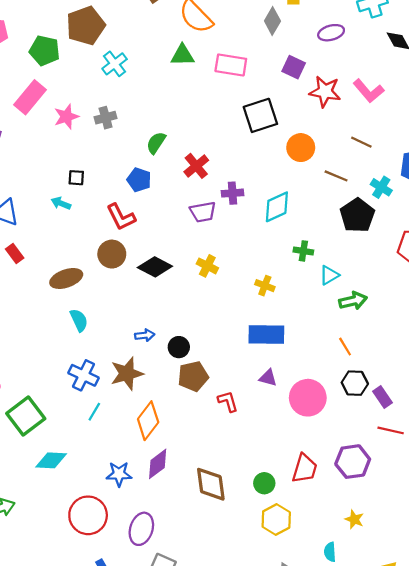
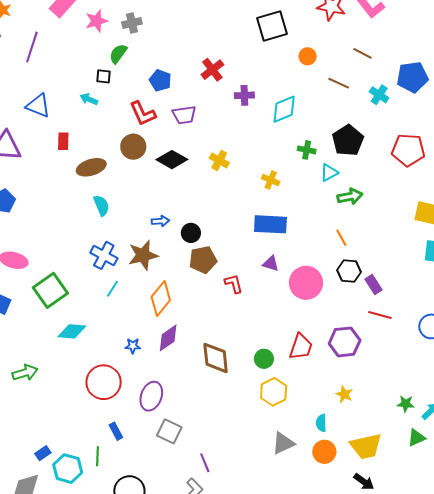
green semicircle: (156, 143) -> (118, 54), moved
orange circle: (301, 148) -> (308, 56), size x0.7
purple trapezoid: (203, 212) -> (184, 115), moved
black pentagon: (357, 215) -> (348, 140), moved
red rectangle: (15, 254) -> (63, 141), moved, turned 36
blue star: (119, 474) -> (133, 346), size x0.7

